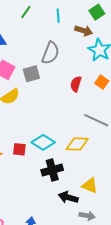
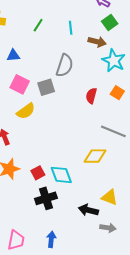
cyan diamond: (43, 142) -> (61, 175), moved, turned 40
red square: (19, 149) -> (38, 173), moved, turned -32
black cross: (52, 170) -> (46, 198), moved

